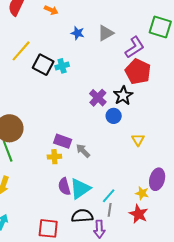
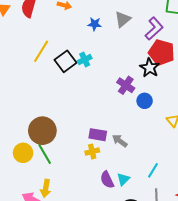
black square: (43, 65) -> (65, 61), turned 35
black star: (123, 96) -> (150, 68), moved
cyan triangle: (80, 189) -> (123, 179), size x0.6
cyan line: (109, 196) -> (153, 170), moved

